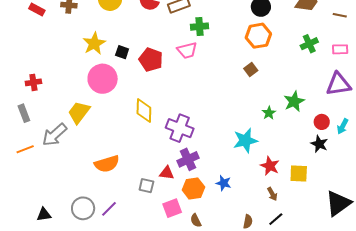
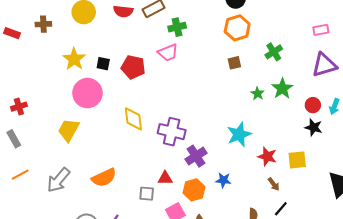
green cross: (309, 44) -> (274, 52), moved
brown square: (251, 70) -> (234, 63), turned 32
green star: (269, 113) -> (258, 94), moved
gray arrow: (54, 135) -> (58, 180), moved
purple cross: (188, 159) -> (196, 156), moved

